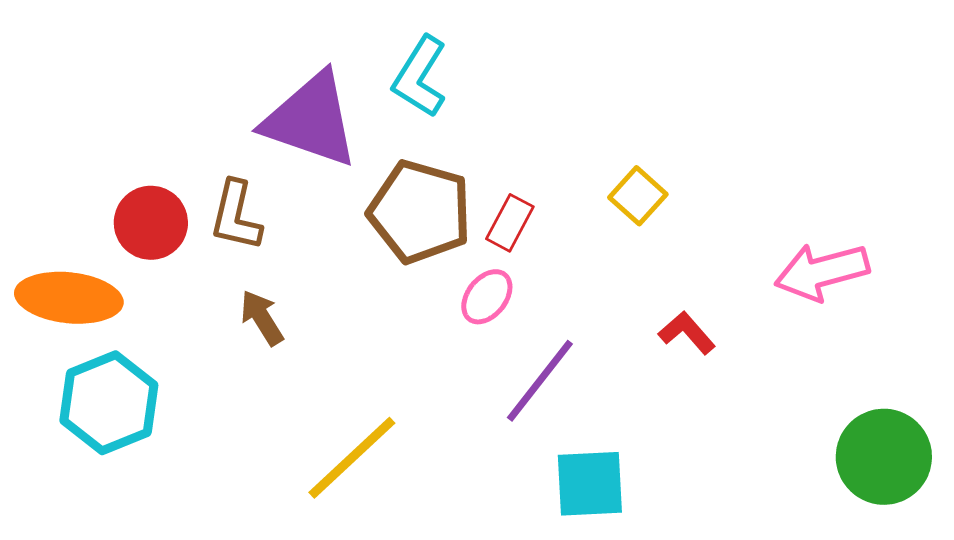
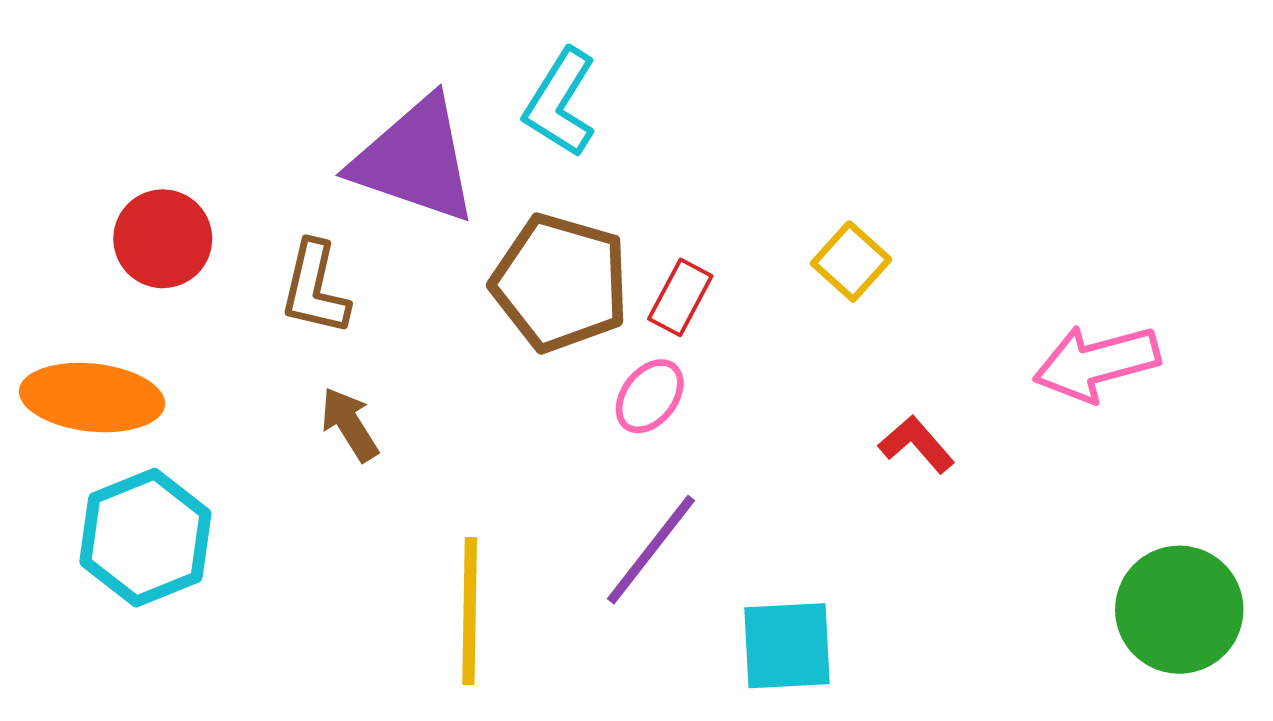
red circle: (151, 223) -> (163, 239), moved
purple line: (540, 381) -> (651, 550), moved
yellow line: (352, 458) -> (470, 611), turned -46

